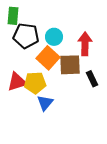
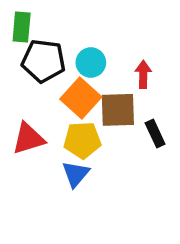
red arrow: (85, 44) -> (143, 74), size x0.7
yellow pentagon: (35, 83) -> (82, 140), moved

